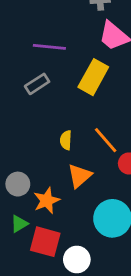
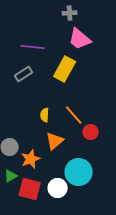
white circle: (77, 260) -> (58, 188), moved

